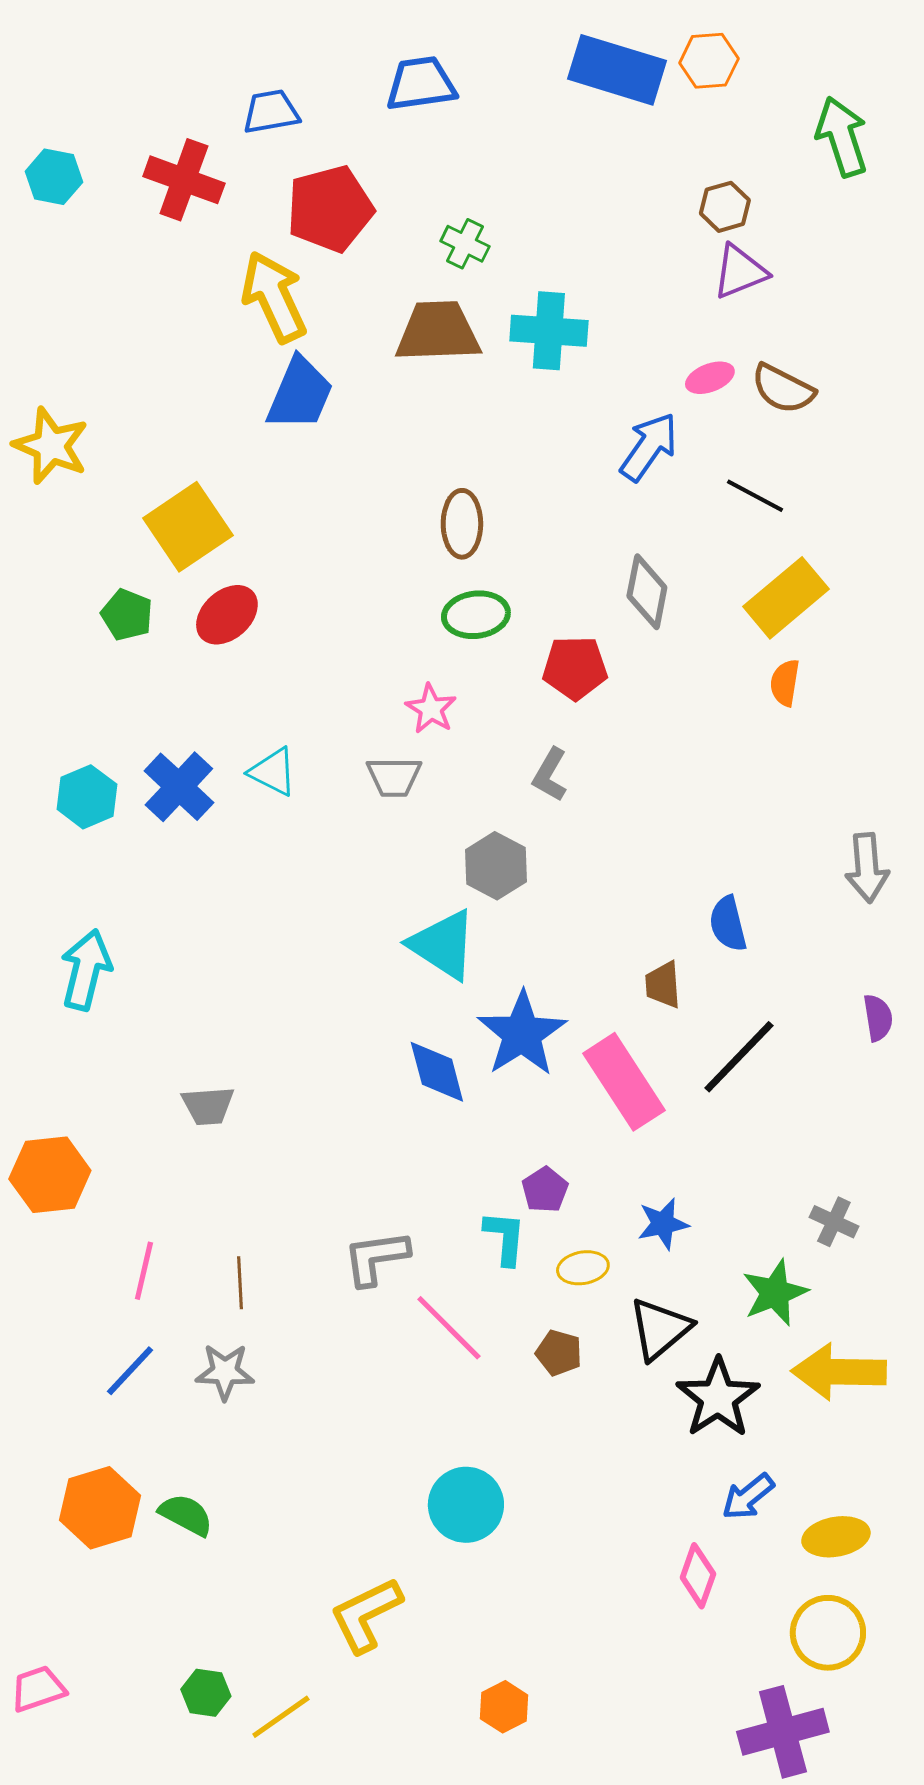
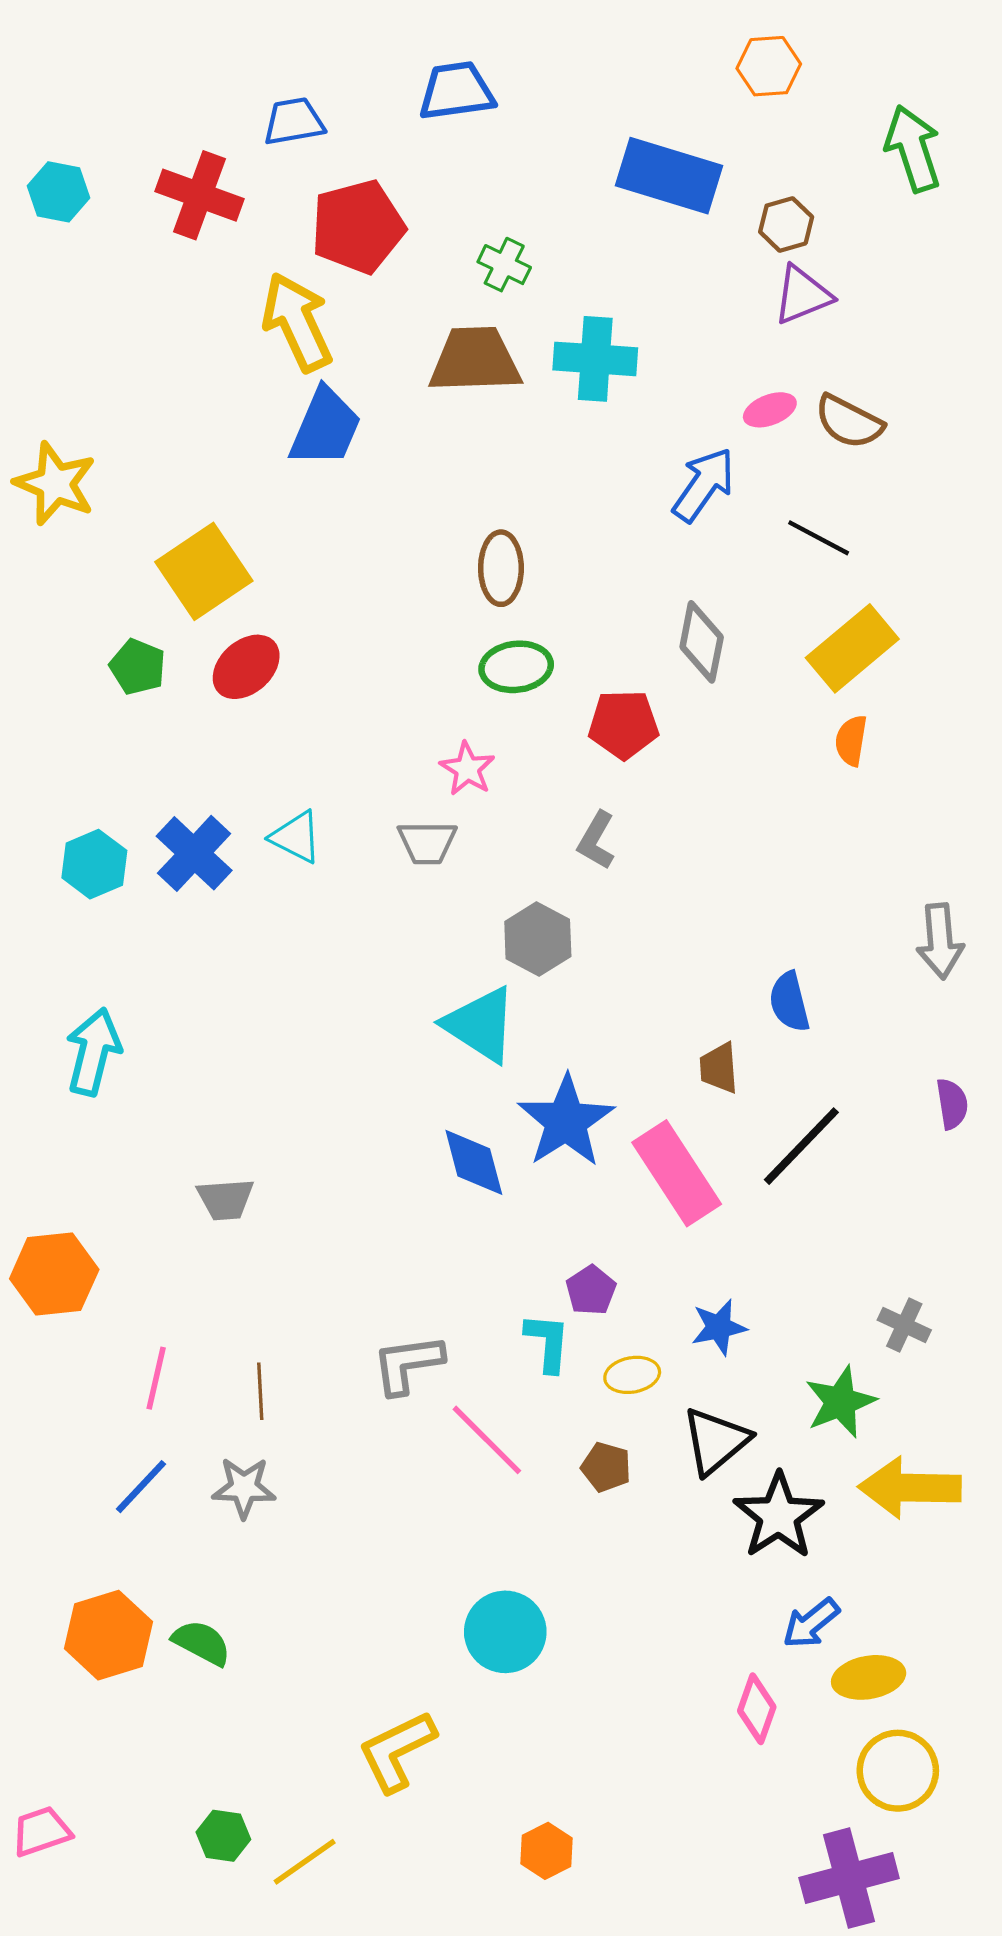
blue rectangle: (617, 70) -> (669, 176), moved
yellow ellipse: (836, 1537) -> (869, 1677), moved

